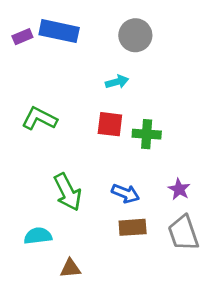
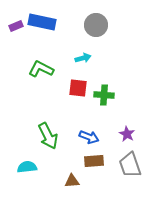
green L-shape: (39, 119) -> (41, 69), moved
brown triangle: (70, 268) -> (72, 181), moved

